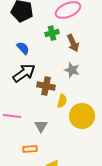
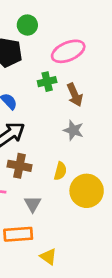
brown cross: (46, 86) -> (19, 166), moved
orange rectangle: (30, 149) -> (18, 234), size x1.5

